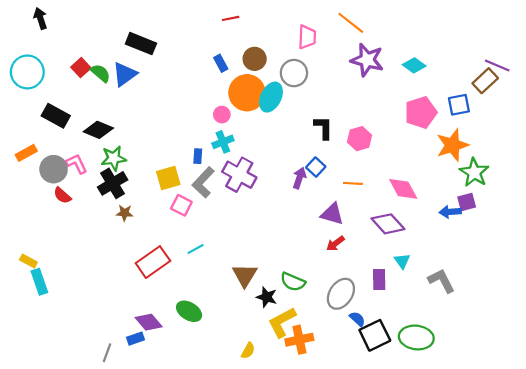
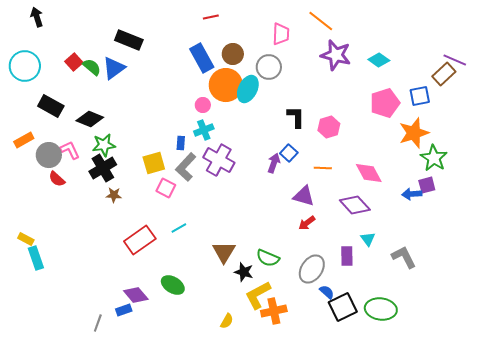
blue rectangle: (221, 63) -> (202, 58), size x1.8

